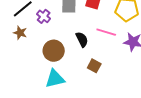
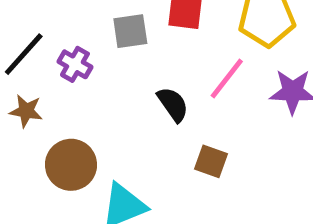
pink line: (106, 32) -> (227, 78), turned -60
brown circle: (54, 51) -> (71, 165), moved

